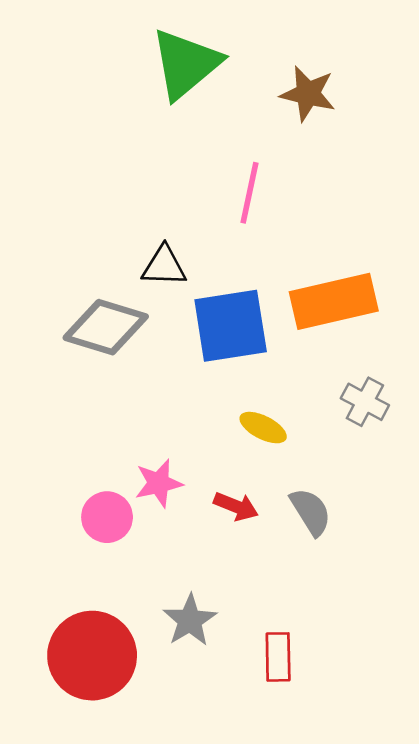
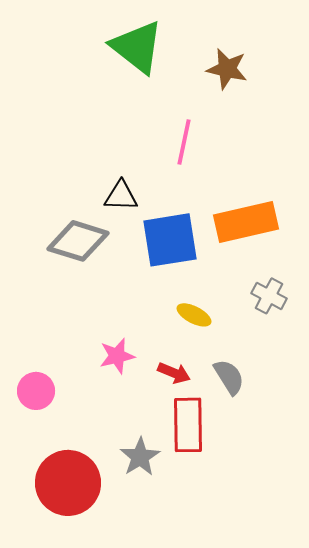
green triangle: (186, 64) -> (137, 47), turned -42
pink circle: (107, 517) -> (36, 391), moved
red rectangle: (278, 657) -> (188, 425), moved, size x1.5

